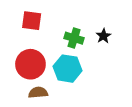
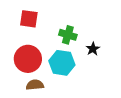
black star: (103, 36) -> (93, 49), moved

